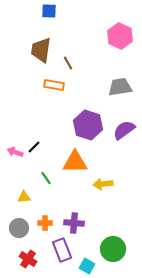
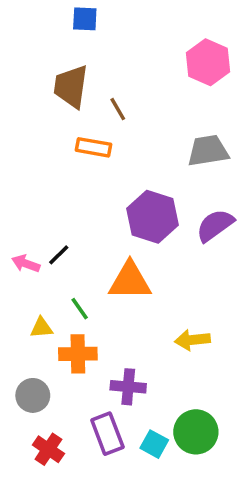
yellow arrow: (103, 184) -> (192, 340), moved
yellow triangle: (24, 197) -> (41, 328), moved
orange cross: (45, 223) -> (78, 354), moved, size x1.5
cyan square: (87, 266) -> (154, 444), moved

